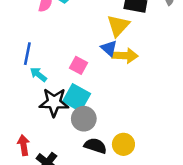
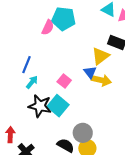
cyan arrow: (38, 74) -> (32, 82), turned 80
gray circle: (84, 119) -> (83, 133), moved

